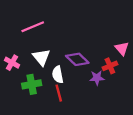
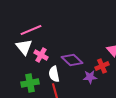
white triangle: (41, 57) -> (24, 47), moved
pink cross: (12, 63) -> (41, 55), moved

